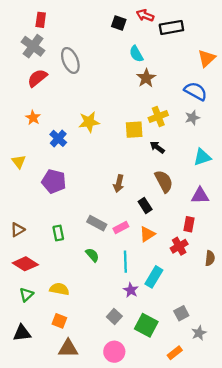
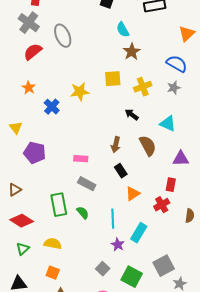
yellow square: (134, 130) -> (113, 79), moved
black arrow: (157, 147) -> (132, 115), moved
cyan triangle: (202, 157) -> (168, 124), moved, turned 42
purple pentagon: (54, 181) -> (35, 153), moved
brown arrow: (119, 184) -> (116, 145), moved
black rectangle: (145, 206) -> (121, 171), moved
pink rectangle: (121, 227) -> (81, 159), moved, turned 32
green rectangle: (58, 233) -> (59, 205), moved, size x1.6
gray square: (181, 313) -> (164, 266), size x1.5

